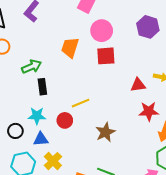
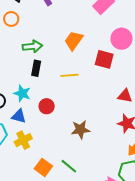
pink circle: (102, 31) -> (121, 39), moved
yellow line: (81, 103) -> (69, 75), moved

